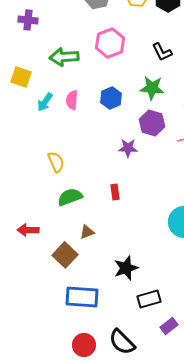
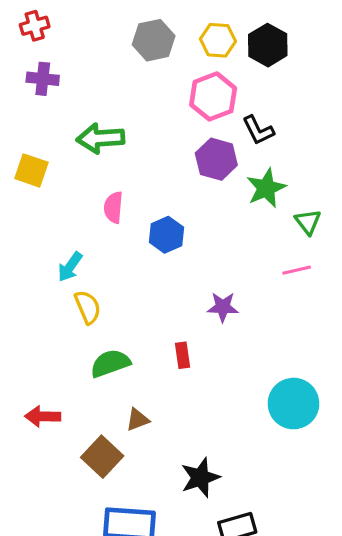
pink hexagon: (110, 43) -> (213, 96), moved
green star: (152, 88) -> (266, 188), moved, turned -30
blue hexagon: (111, 98) -> (166, 235), moved
cyan arrow: (45, 102) -> (70, 267), moved
purple hexagon: (152, 123) -> (216, 159), moved
purple star: (128, 148) -> (223, 307), moved

